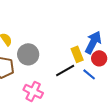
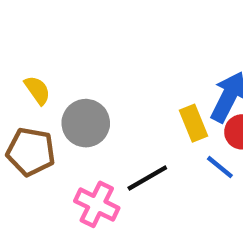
black line: (65, 70) -> (147, 178), moved

